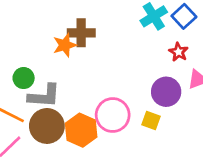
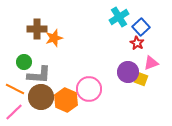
blue square: (184, 16) -> (141, 27), moved
brown cross: (81, 33) -> (37, 29), moved
yellow square: (151, 121) -> (141, 79), moved

